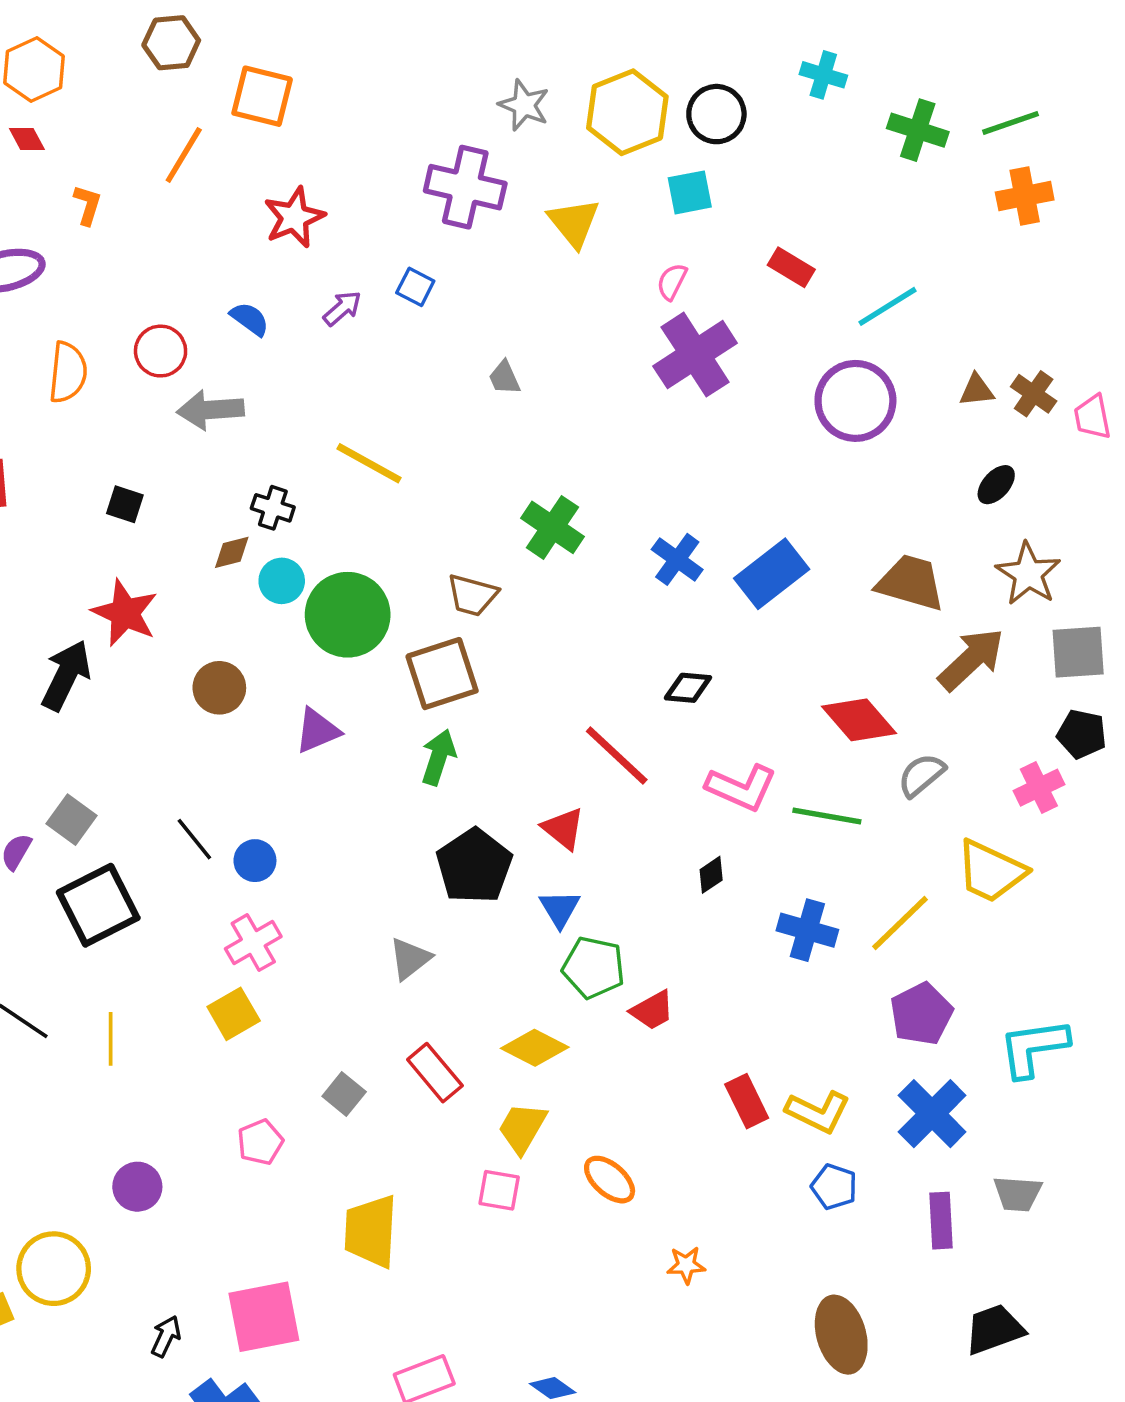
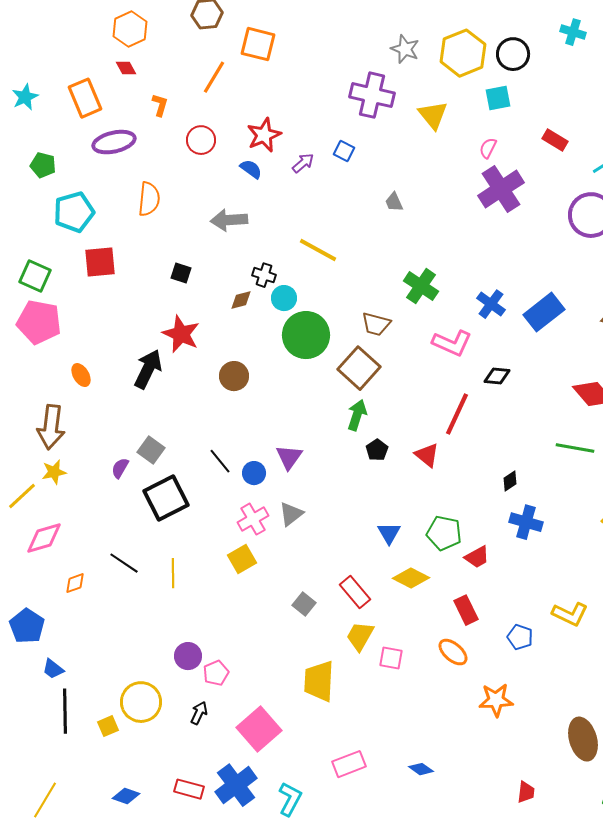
red star: (294, 217) -> (264, 135), moved
red circle: (161, 351) -> (201, 140), moved
cyan circle: (282, 581) -> (284, 298), moved
brown square: (442, 674) -> (359, 368), turned -30
purple triangle: (317, 731) -> (289, 457), moved, turned -32
red line: (617, 755) -> (457, 414), turned 72
pink L-shape: (741, 788) -> (452, 343), moved
black pentagon: (474, 866) -> (377, 450), moved, size x0.5
blue triangle: (560, 909) -> (389, 533), moved
blue cross: (807, 930) -> (526, 522), moved
gray triangle: (410, 959) -> (291, 514), moved
red rectangle: (747, 1101) -> (466, 610), moved
yellow trapezoid: (522, 1128) -> (360, 636), moved
pink pentagon: (260, 1142) -> (216, 673), moved
blue pentagon: (834, 1187) -> (520, 637), moved
orange star: (686, 1265) -> (496, 700), size x1.6
pink square: (264, 1317) -> (259, 729), turned -30
black arrow: (166, 1336) -> (199, 713), moved

